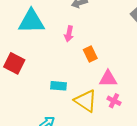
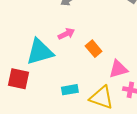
cyan triangle: (31, 21) -> (40, 52), moved
pink arrow: (69, 34) -> (66, 34), turned -112

